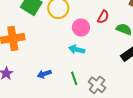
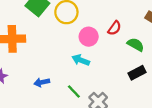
green line: (74, 78) -> (74, 92), turned -32

